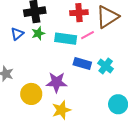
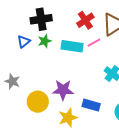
red cross: (79, 13) -> (85, 20), turned -30
blue rectangle: (82, 64) -> (91, 105), moved

